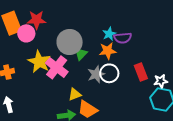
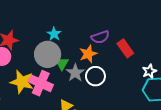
cyan star: (109, 34) -> (54, 34), moved
red rectangle: (141, 72) -> (125, 48), moved
gray star: (96, 74) -> (75, 73), moved

